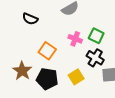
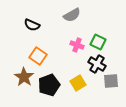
orange square: (47, 51) -> (38, 56), moved
black pentagon: (47, 79) -> (49, 85), turned -30

